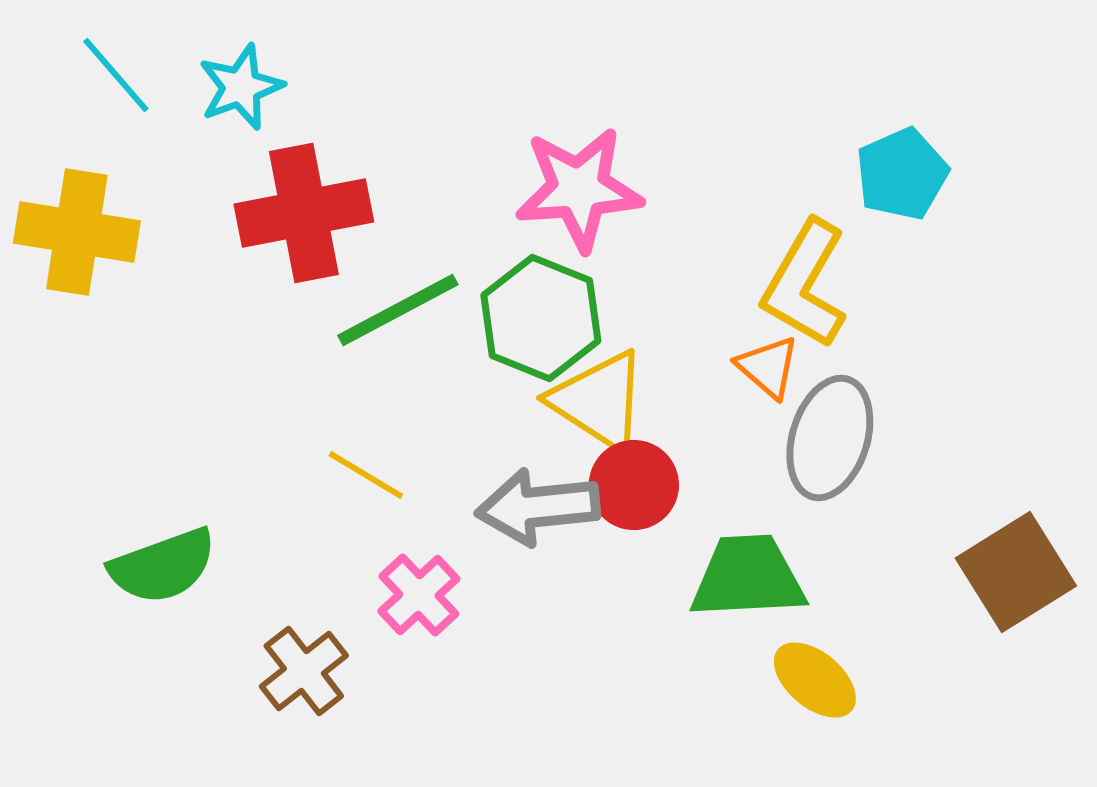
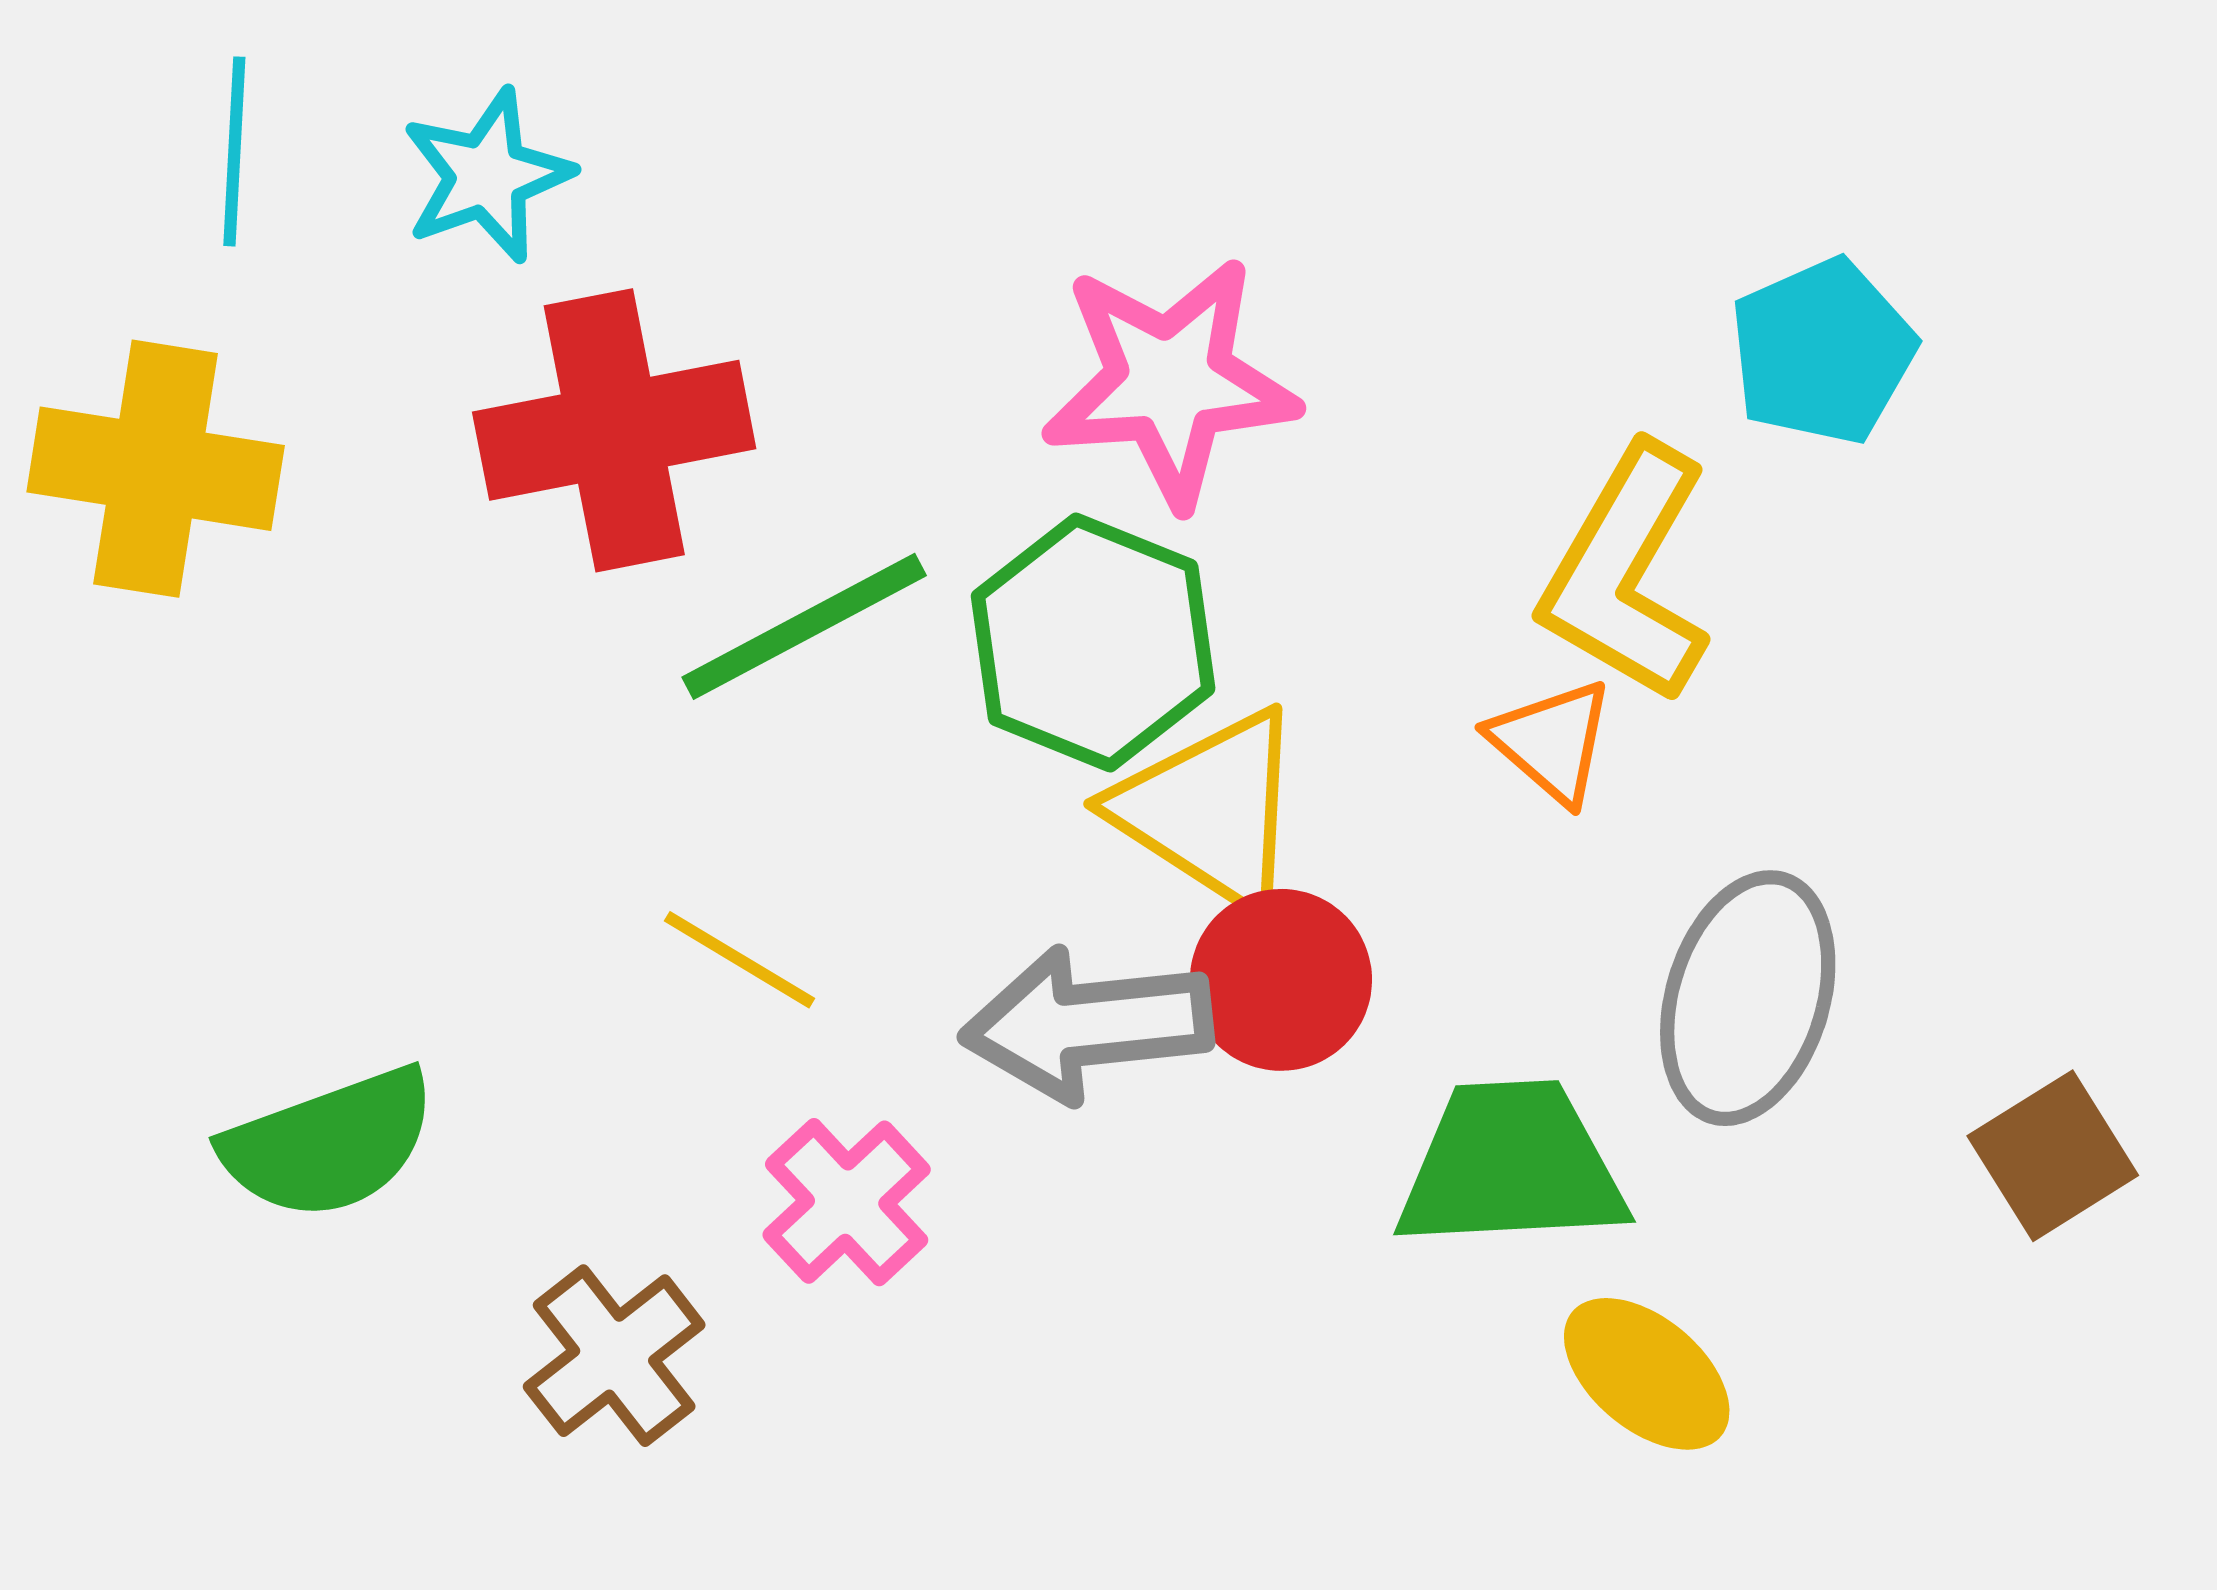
cyan line: (116, 75) -> (234, 151), turned 44
gray ellipse: (830, 438) -> (1748, 998), moved
brown square: (1016, 572) -> (2053, 1156), size x0.7

